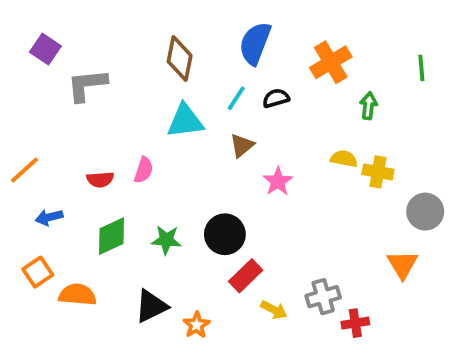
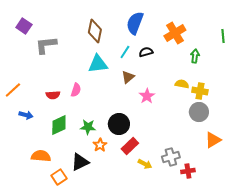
gray circle: (425, 212) -> (199, 112), moved
blue arrow: (49, 217) -> (26, 115), turned -152
orange triangle: (403, 264) -> (213, 140), turned 30
orange square: (38, 272) -> (59, 177), moved
orange star: (197, 325) -> (100, 145), moved

